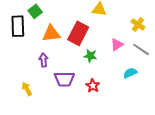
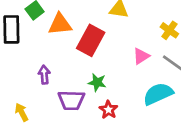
orange triangle: (51, 34) -> (60, 24), moved
green star: (90, 56) -> (97, 82), moved
cyan semicircle: (130, 73) -> (158, 94), size x1.6

